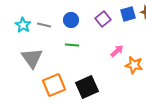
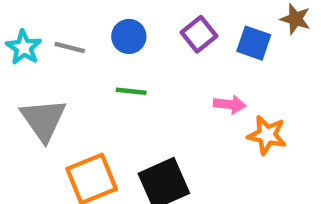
blue square: (128, 14) -> (254, 43), moved, turned 35
pink arrow: (117, 51) -> (230, 104), turned 48

